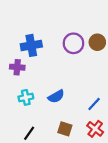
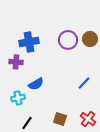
blue semicircle: (56, 96) -> (36, 84), moved
cyan cross: (26, 97) -> (18, 98), moved
blue line: (94, 104) -> (84, 83), moved

